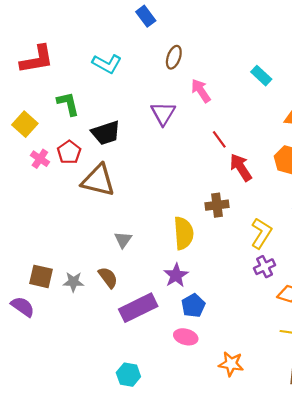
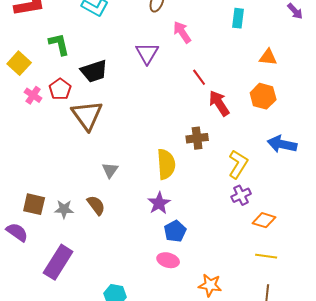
cyan rectangle: (261, 76) -> (238, 18), turned 54
brown triangle: (98, 180) -> (87, 115), turned 40
purple rectangle: (138, 308) -> (58, 262), moved, turned -32

